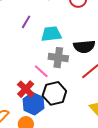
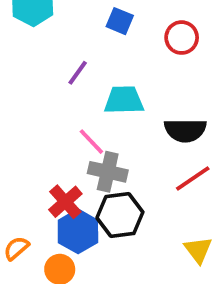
gray cross: (58, 58) -> (108, 172), moved
pink line: (41, 71) -> (91, 142), moved

